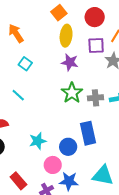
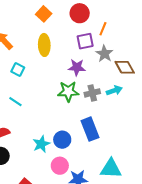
yellow ellipse: (66, 36) -> (44, 45), moved
purple star: (70, 62) -> (77, 67), moved
green star: (72, 93) -> (68, 91), turned -30
blue circle: (68, 147) -> (62, 140), moved

